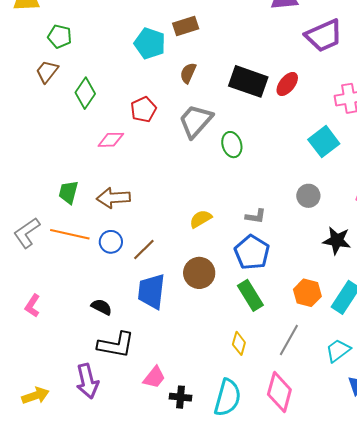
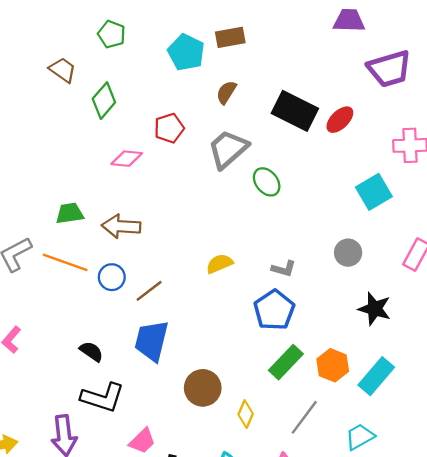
green pentagon: (60, 36) -> (112, 34), moved
brown trapezoid: (47, 71) -> (63, 70), turned 80
green ellipse: (232, 145) -> (267, 182), turned -30
green trapezoid: (68, 192) -> (70, 213), turned 60
brown circle: (199, 273) -> (203, 388), moved
green rectangle: (250, 295) -> (286, 362), moved, turned 68

